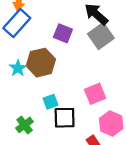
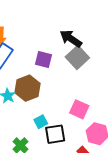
pink square: (95, 94) -> (79, 109), turned -36

